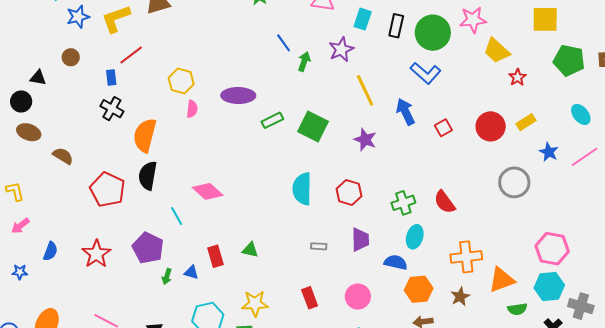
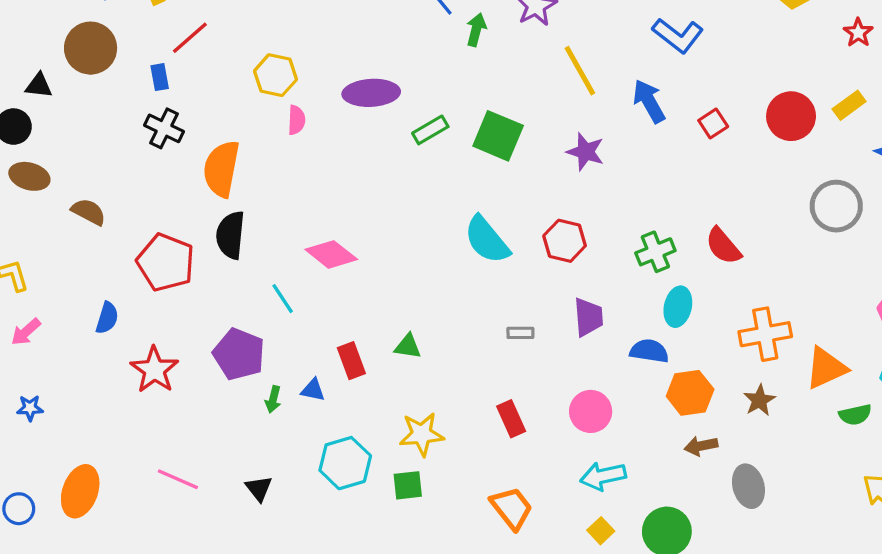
brown circle: (71, 57) -> (91, 48), size x1.8
red star: (518, 77) -> (858, 33), moved
cyan semicircle: (302, 189) -> (487, 240), turned -36
blue semicircle: (50, 251) -> (107, 318), moved

